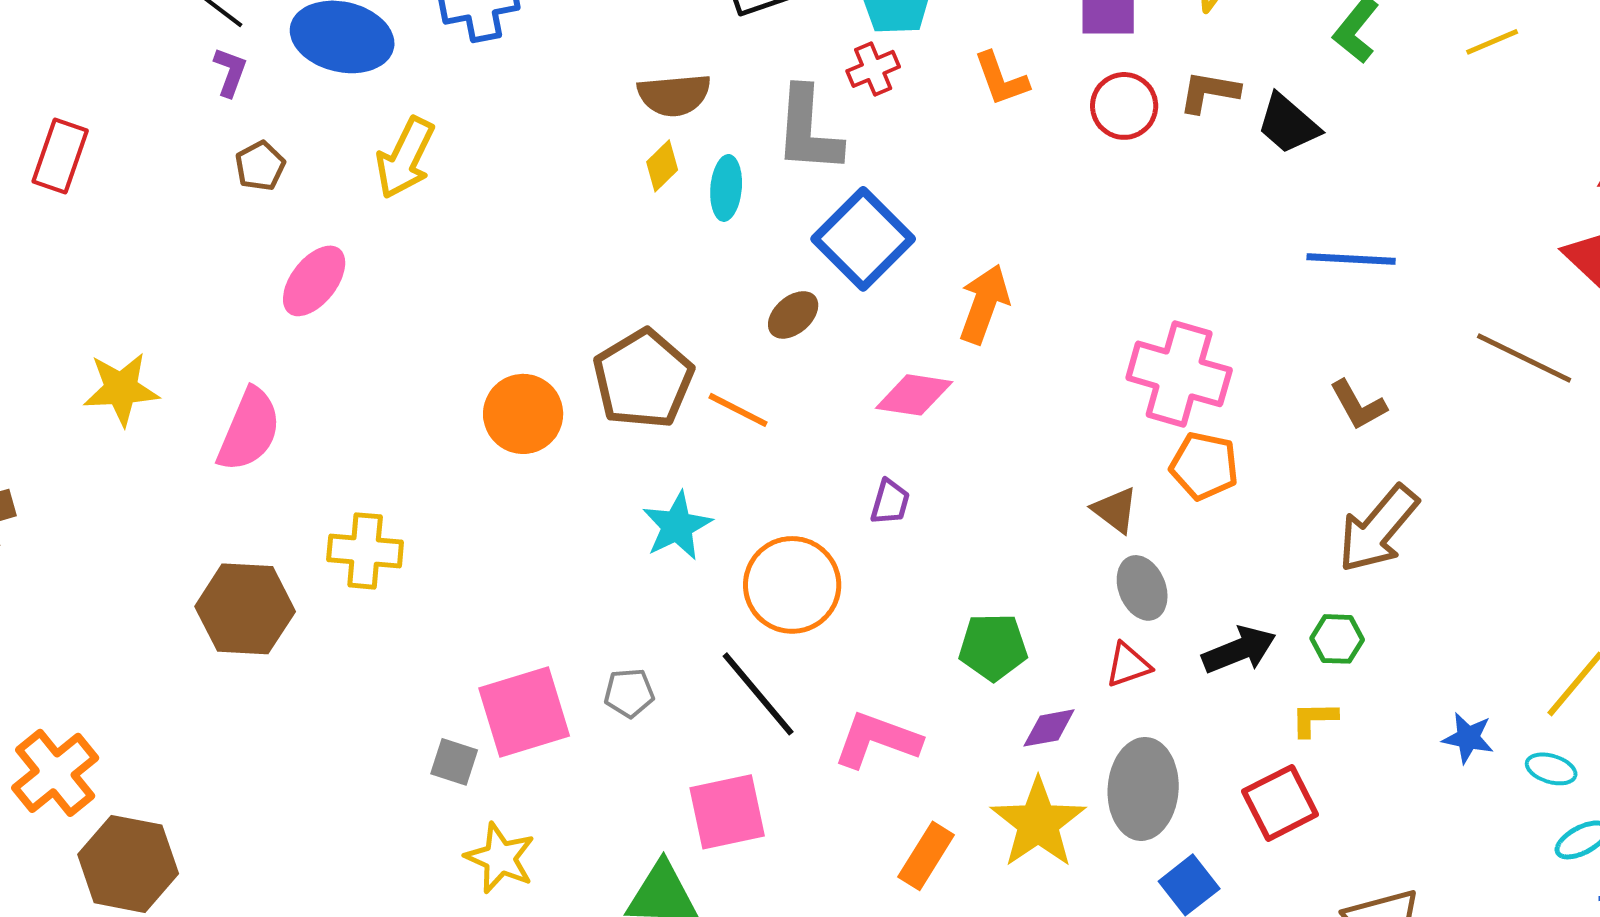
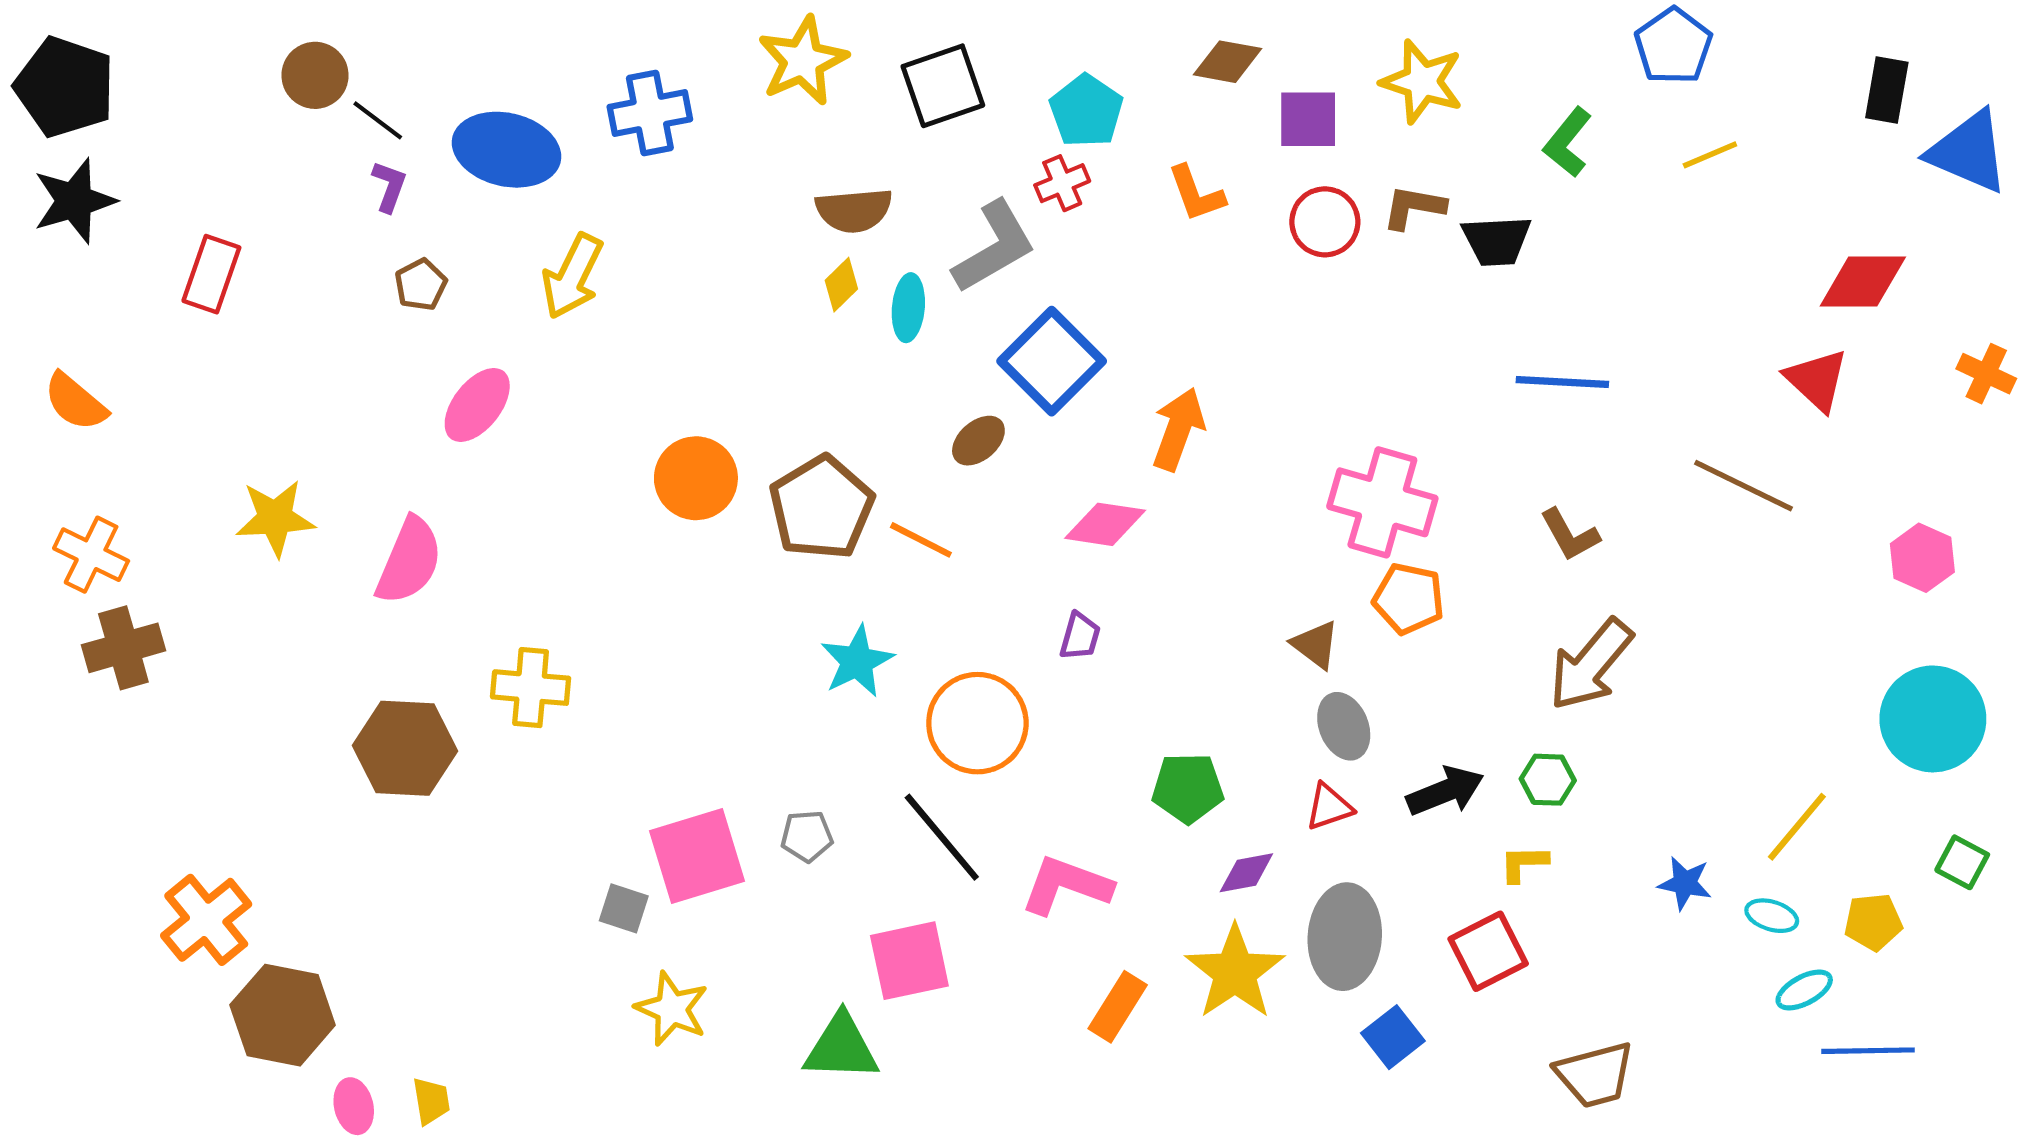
black trapezoid: (1288, 124) -> (1496, 241), turned -44
gray L-shape: (808, 130) -> (994, 247), turned -124
orange circle: (523, 414) -> (696, 478), moved

